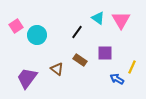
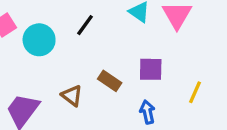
black line: (77, 32) -> (85, 25), moved
blue arrow: (117, 79) -> (147, 112), moved, turned 48

